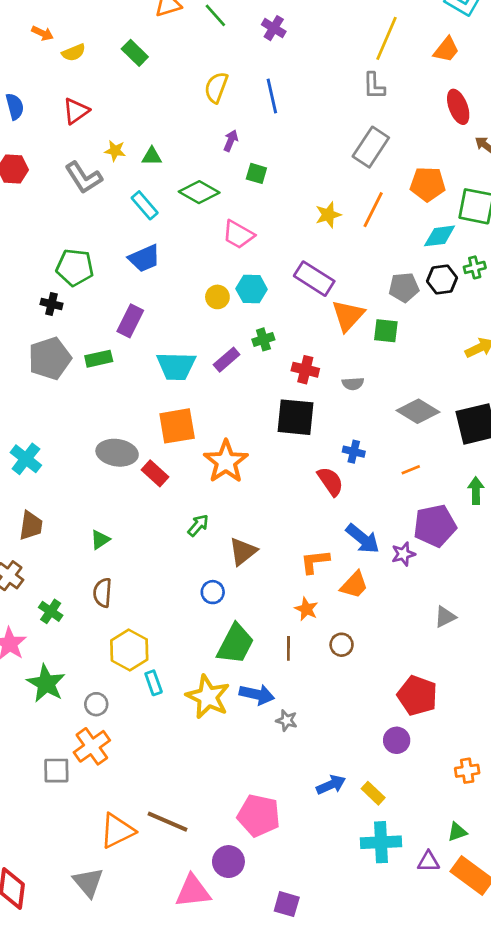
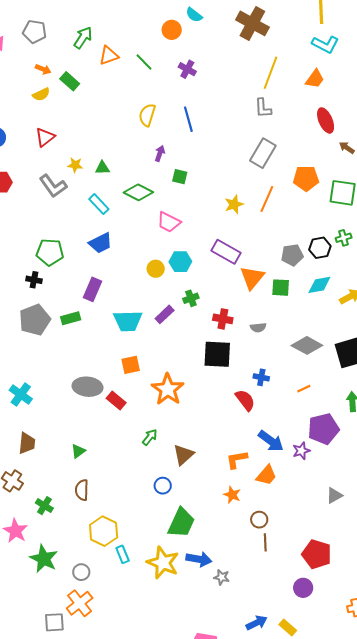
orange arrow: (42, 33) -> (43, 69), moved
green rectangle: (135, 53) -> (70, 81), moved
cyan diamond: (440, 236) -> (319, 285), moved
orange square: (177, 426) -> (131, 365), size x0.7
brown line: (288, 648) -> (265, 542), moved

